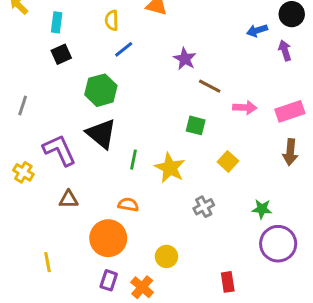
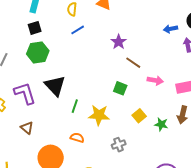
green hexagon: (101, 90) -> (38, 52), moved
yellow star: (170, 168) -> (99, 115), turned -30
brown triangle: (69, 199) -> (27, 128), turned 32
orange semicircle: (128, 205) -> (77, 138), moved
green star: (262, 209) -> (161, 124), moved

